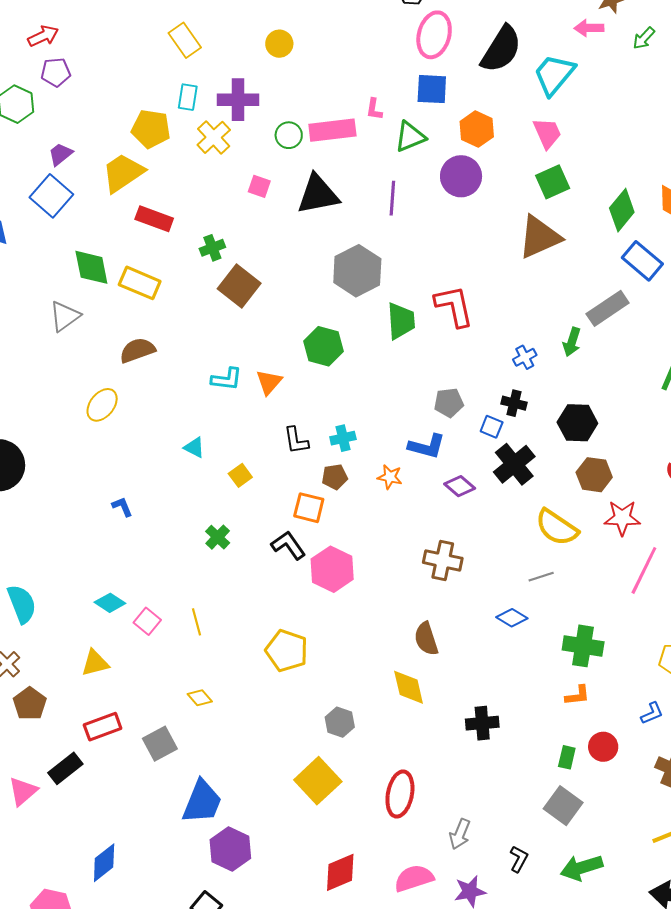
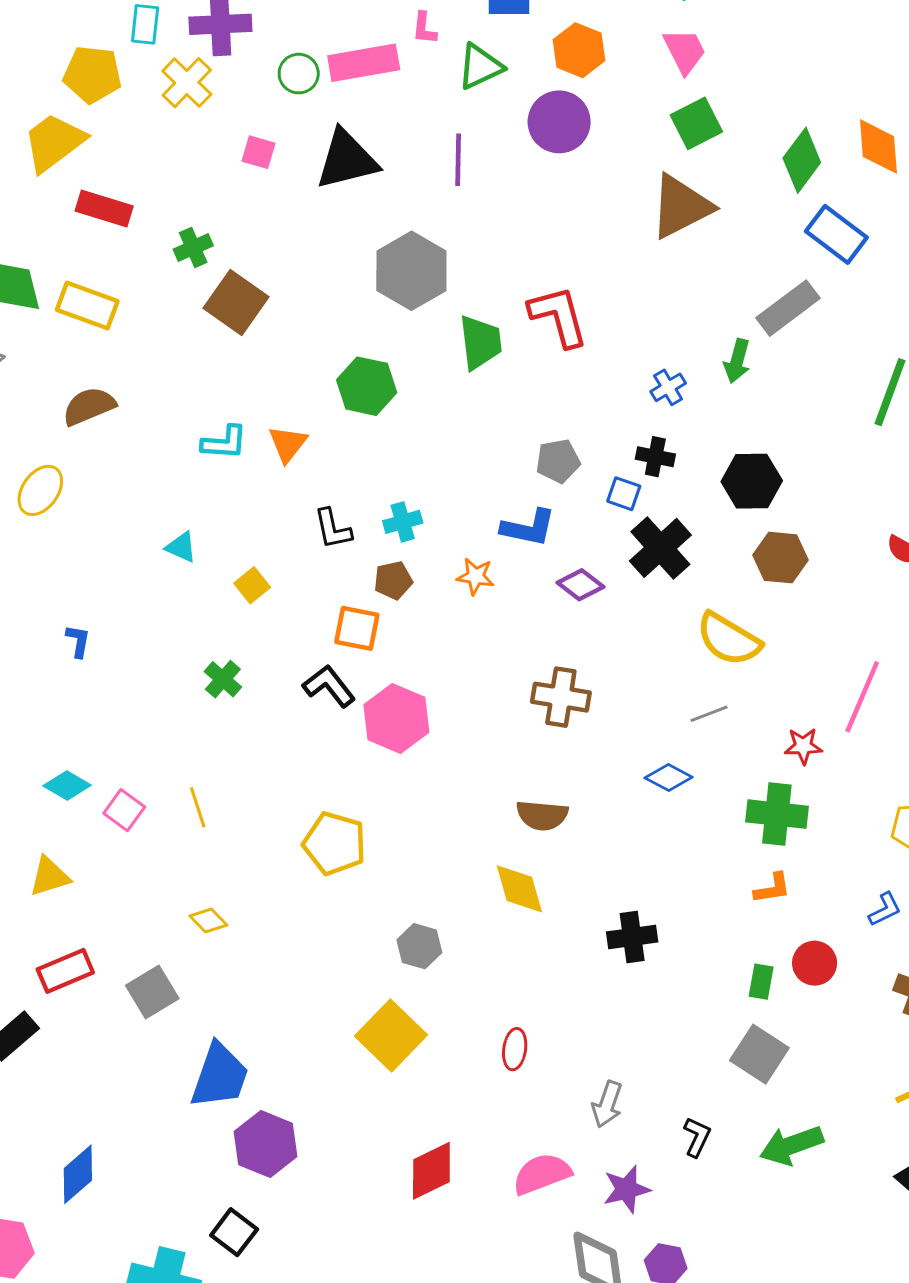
blue L-shape: (122, 507) -> (78, 641), turned 35
red star: (622, 518) -> (803, 746), moved, size x0.7
brown semicircle: (426, 639) -> (542, 815), turned -64
red ellipse: (400, 794) -> (515, 1049), size x0.6

